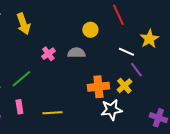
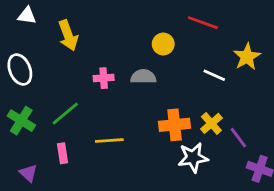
red line: (118, 15) -> (203, 23), turned -45
pink cross: (48, 54) -> (104, 78), turned 32
purple line: (136, 70) -> (238, 138), moved
yellow line: (52, 113) -> (109, 140), moved

